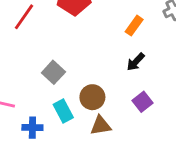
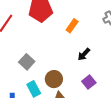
orange rectangle: (134, 26) -> (72, 26), moved

